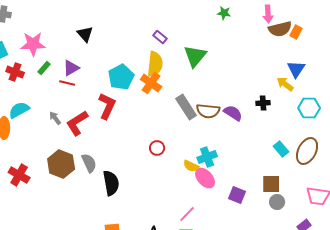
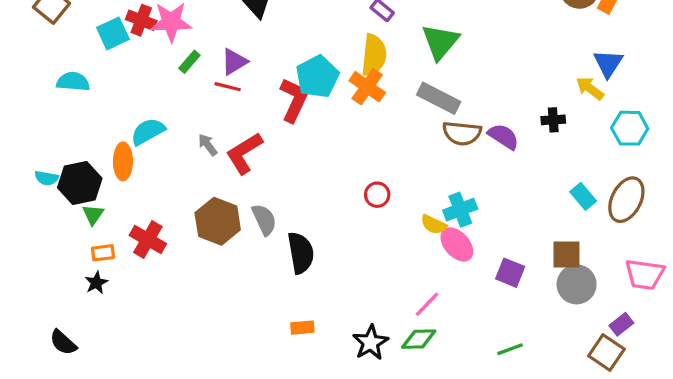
red cross: (15, 72) -> (141, 20), moved
red L-shape: (107, 106) -> (294, 100), moved
gray rectangle: (186, 107) -> (439, 98), moved, turned -30
gray circle: (277, 202) -> (577, 284), size x1.5

